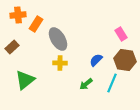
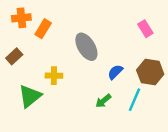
pink rectangle: (121, 34) -> (145, 29), moved
gray ellipse: (58, 39) -> (86, 47), moved
yellow cross: (60, 63) -> (54, 76), moved

